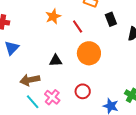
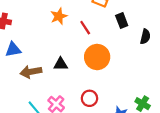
blue triangle: (12, 48) -> (13, 50), turned 35
brown arrow: (30, 80) -> (31, 72), moved

